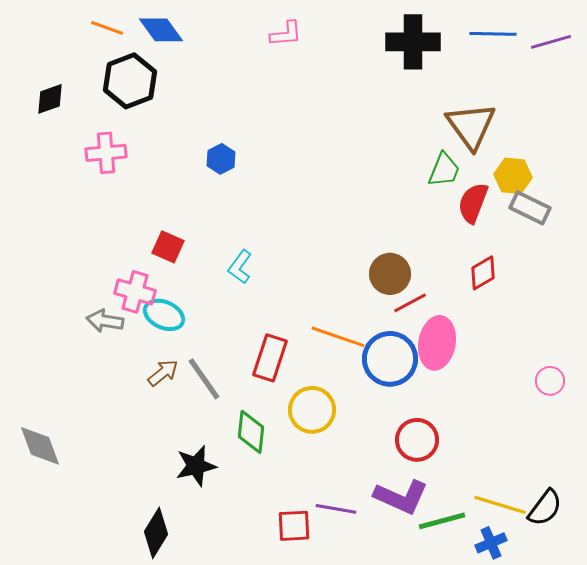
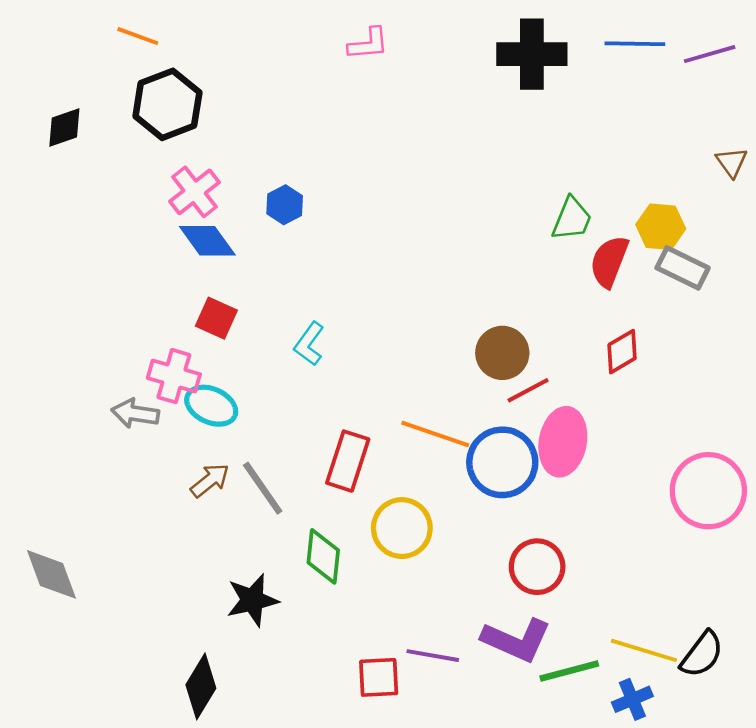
blue diamond: (161, 30) -> (207, 241), moved
brown triangle: (471, 126) -> (732, 162), moved, size x0.5
pink cross: (106, 153) -> (194, 192), moved, turned -33
pink circle: (550, 381) -> (708, 491), size x2.0

